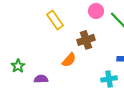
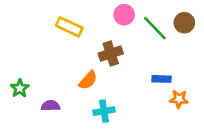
yellow rectangle: (55, 20) -> (69, 27), turned -30
cyan cross: (109, 79) -> (104, 111), moved

